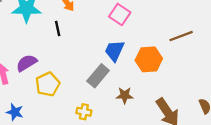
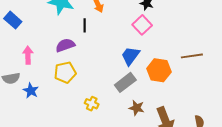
purple semicircle: (27, 63) -> (65, 45), moved
gray rectangle: (98, 76) -> (125, 82), moved
brown star: (125, 95) -> (137, 108), moved

